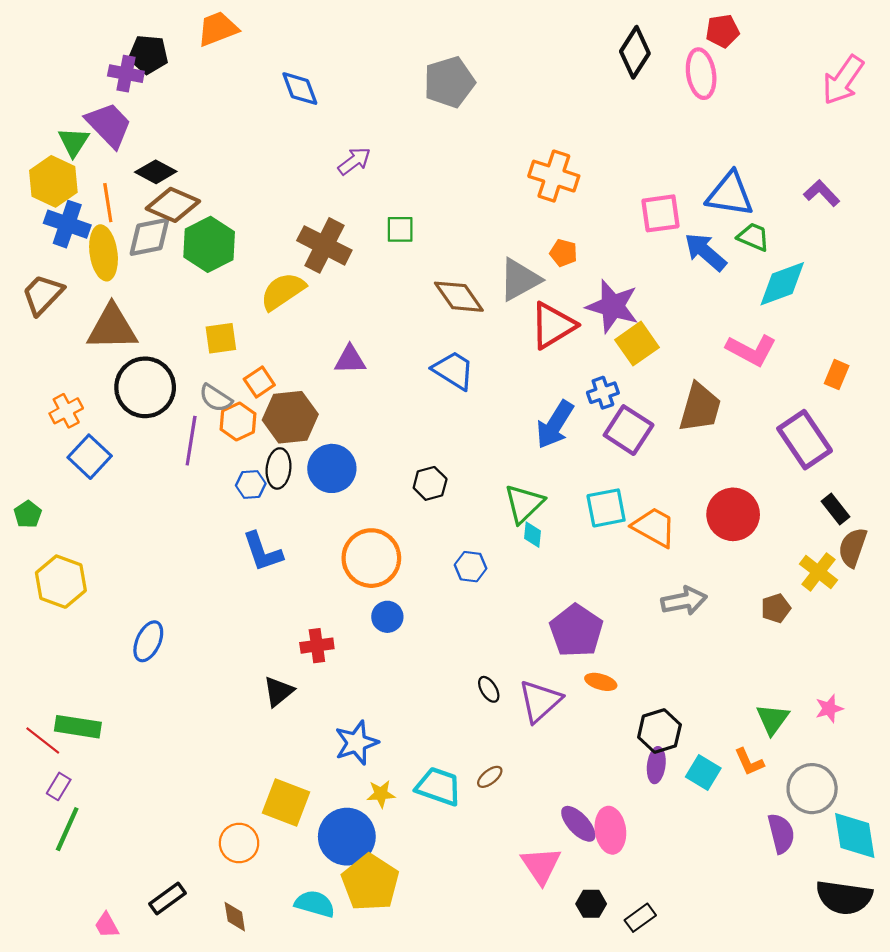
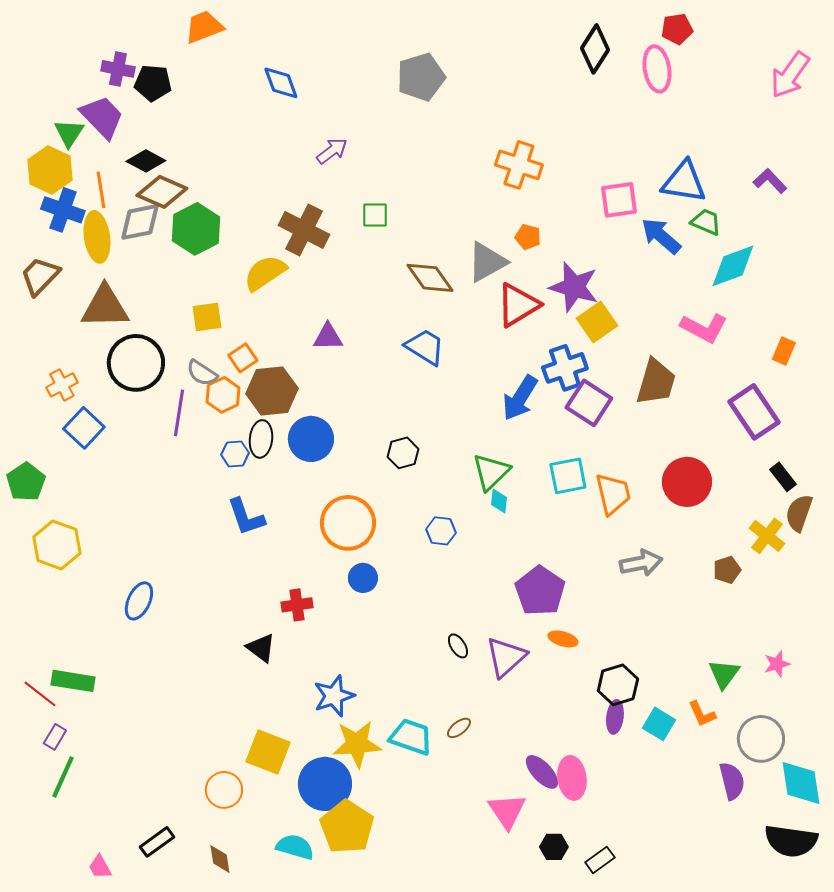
black pentagon: (148, 54) -> (153, 83), moved
blue cross: (603, 393) -> (565, 368), size x1.5
green pentagon: (28, 514) -> (26, 482), size x1.5
orange trapezoid: (654, 527) -> (613, 494), turned 48
black triangle: (279, 691) -> (261, 648), turned -44
yellow star: (381, 794) -> (357, 744), size x1.8

